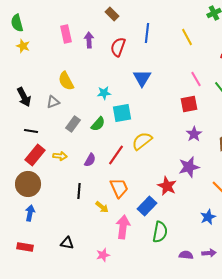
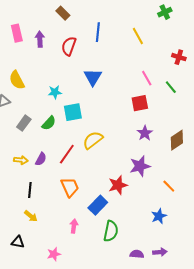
yellow arrow: (60, 156) -> (21, 160), moved
red star: (167, 186) -> (118, 185), turned 30
yellow arrow: (102, 207) -> (31, 216), moved
pink arrow: (123, 227) -> (74, 226), size x0.6

